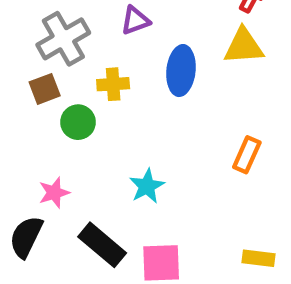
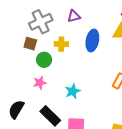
brown square: (45, 89) -> (30, 44), turned 32
pink star: (54, 193) -> (40, 83), moved

